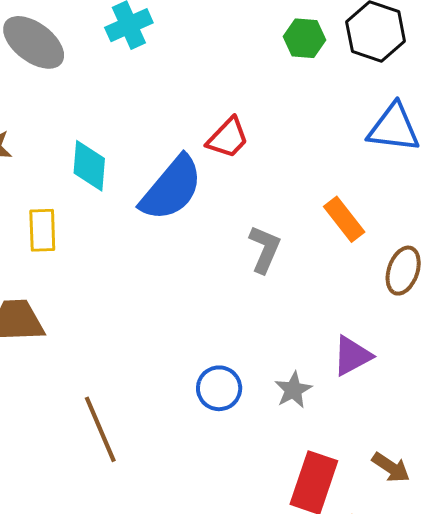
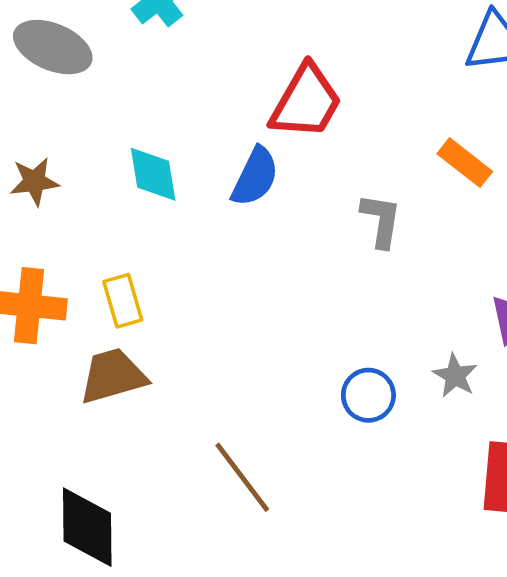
red trapezoid: (228, 138) -> (306, 102), size x1.5
blue semicircle: (171, 188) -> (255, 177), size x0.7
yellow rectangle: (42, 230) -> (123, 301), moved

